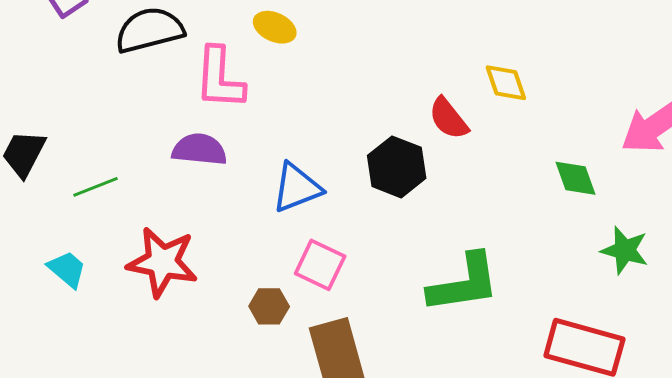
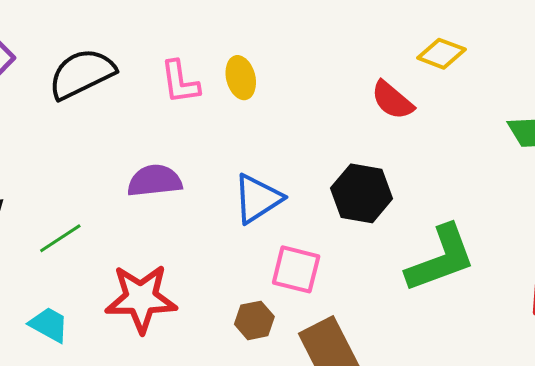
yellow ellipse: (275, 27) -> (241, 78), moved, turned 63
pink L-shape: (220, 78) -> (180, 82), moved, size x0.7
yellow diamond: (506, 83) -> (441, 54), turned -39
black hexagon: (397, 167) -> (362, 193), moved

